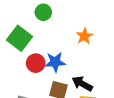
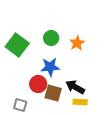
green circle: (43, 12) -> (51, 38), moved
red circle: (36, 63) -> (38, 84), moved

